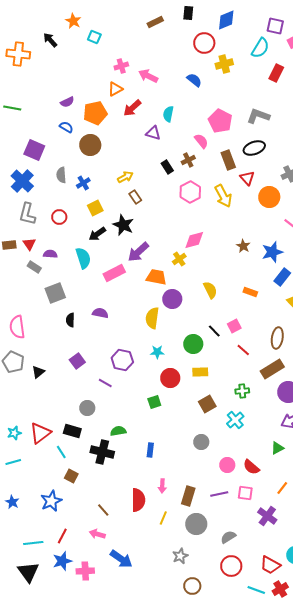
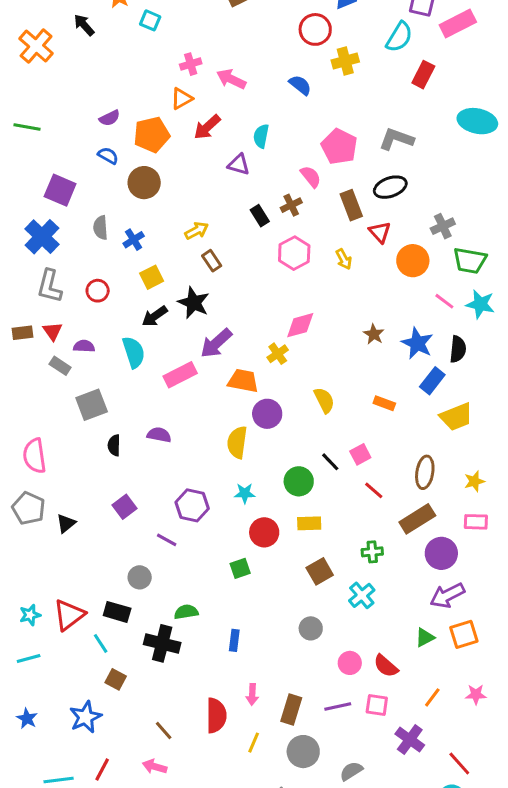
orange cross: (18, 54) -> (36, 46), turned 35
yellow arrow: (223, 196) -> (344, 259), size x0.6
blue star: (272, 252) -> (417, 343), turned -30

